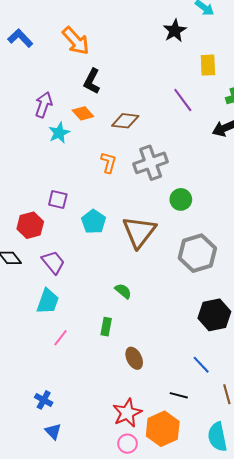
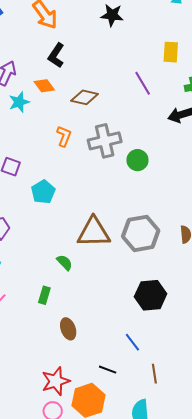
black star: (175, 31) -> (112, 15), moved, turned 30
green circle: (181, 199) -> (137, 160), moved
brown triangle: (139, 232) -> (94, 232), moved, turned 45

